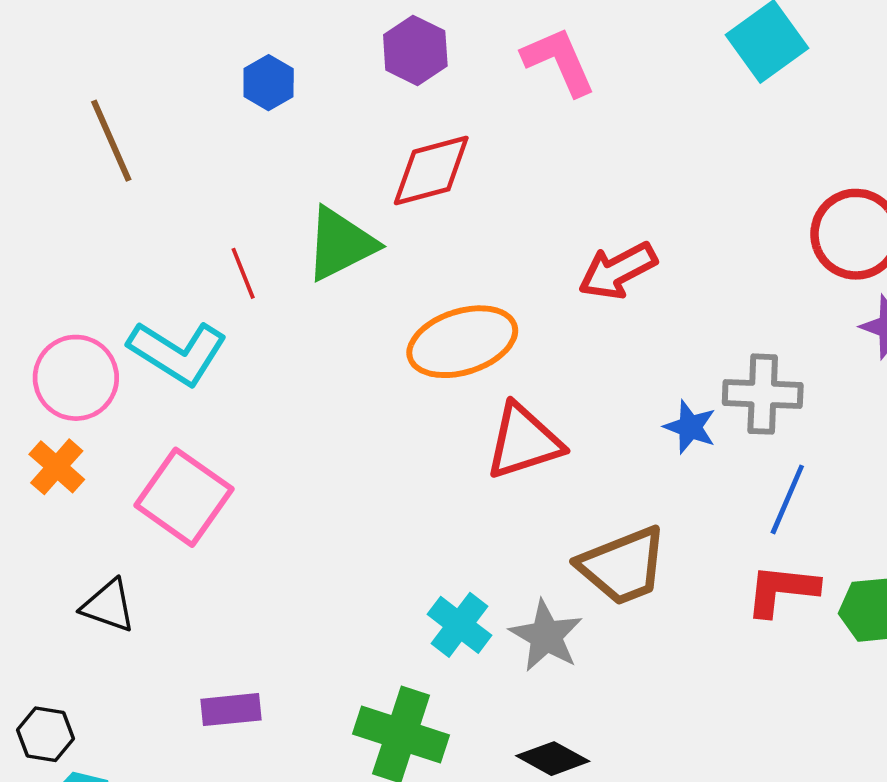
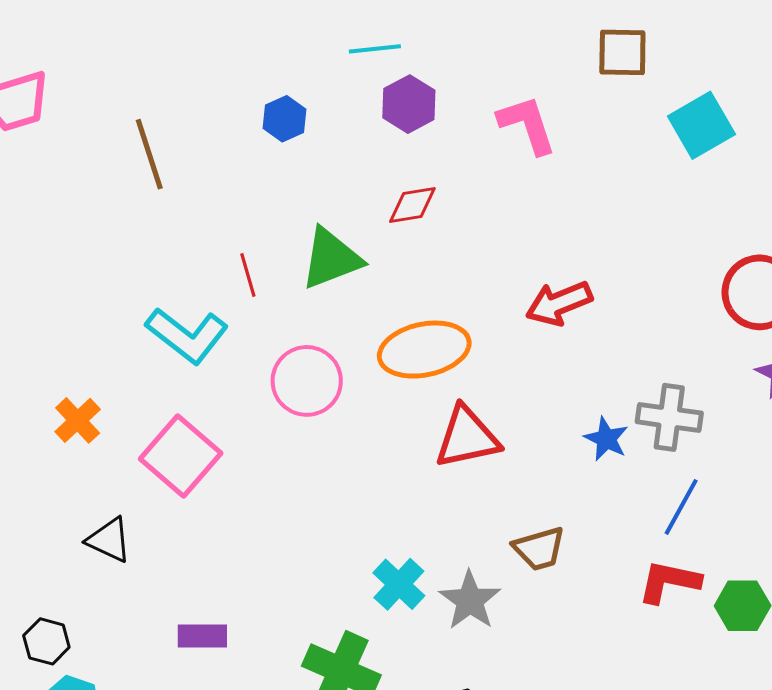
red diamond: (431, 171) -> (412, 205), size x0.7
pink circle: (76, 378) -> (307, 381), moved
brown trapezoid: (623, 566) -> (539, 549), size x0.7

